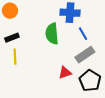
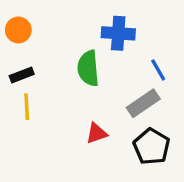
blue line: (83, 34) -> (158, 70), moved
red triangle: (65, 73) -> (97, 133), moved

